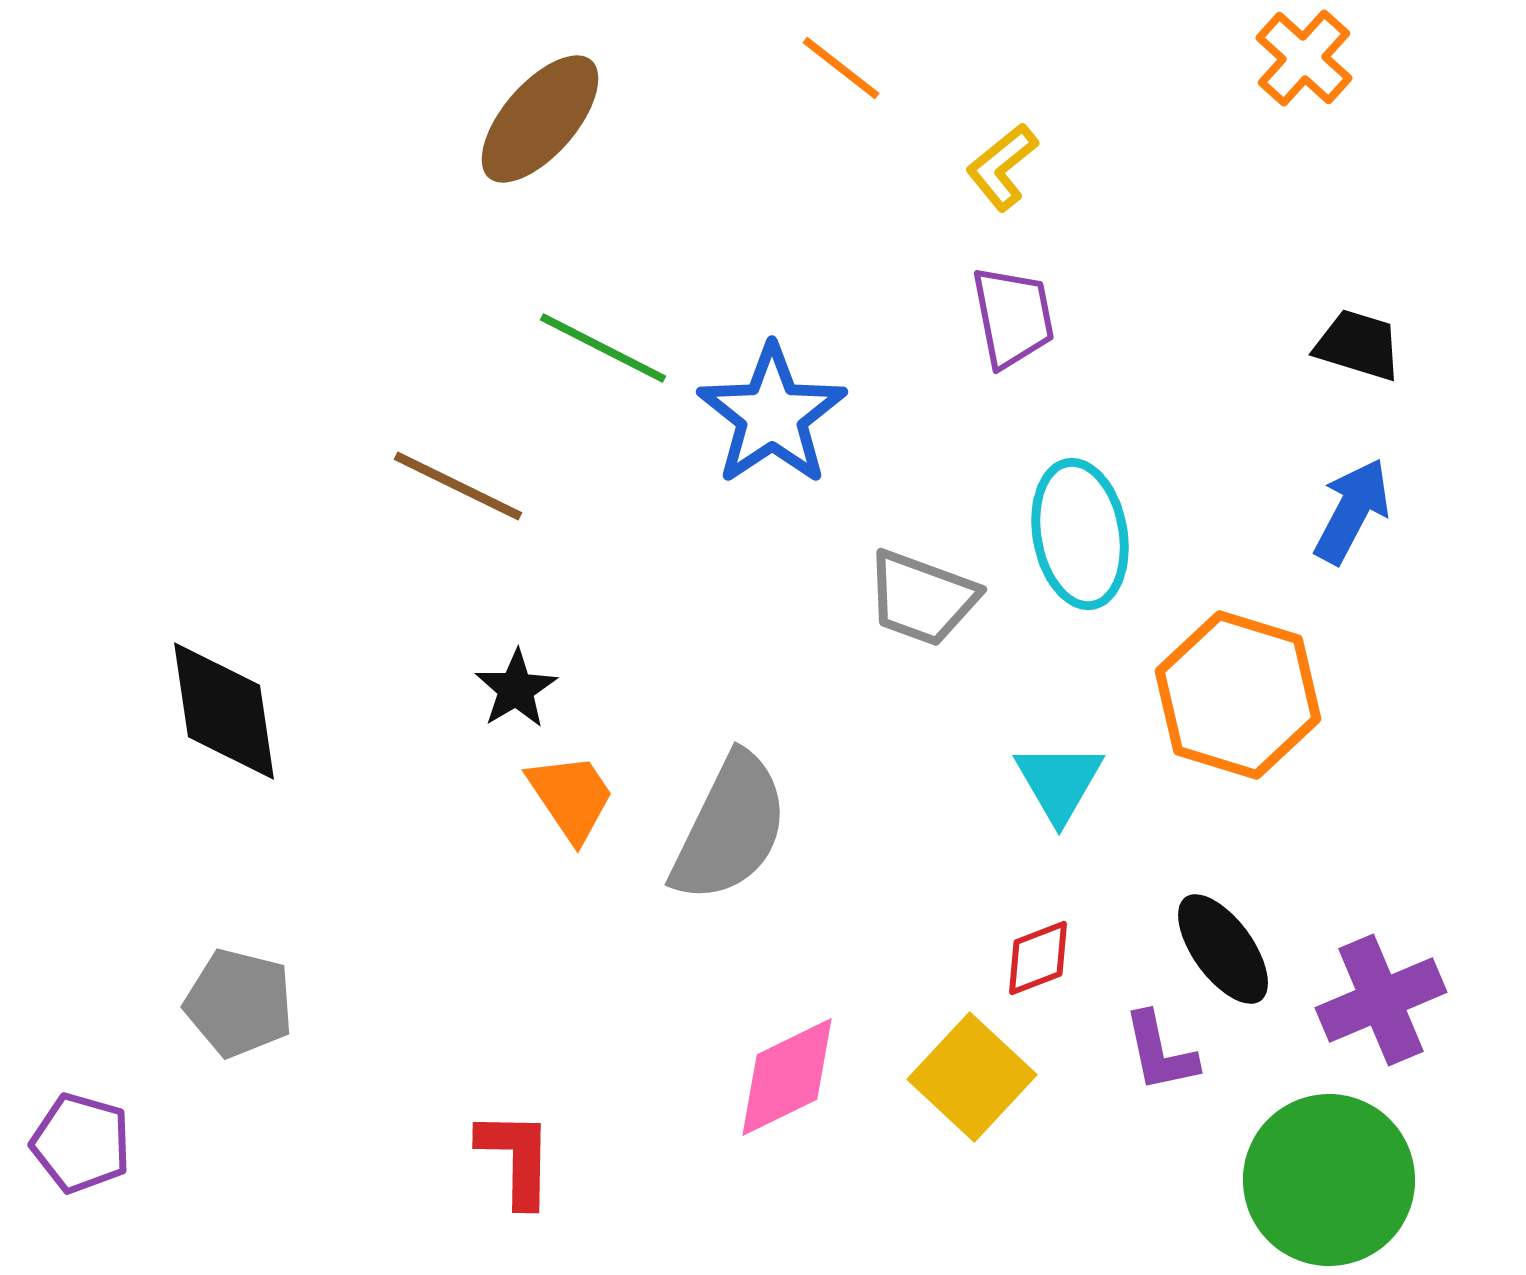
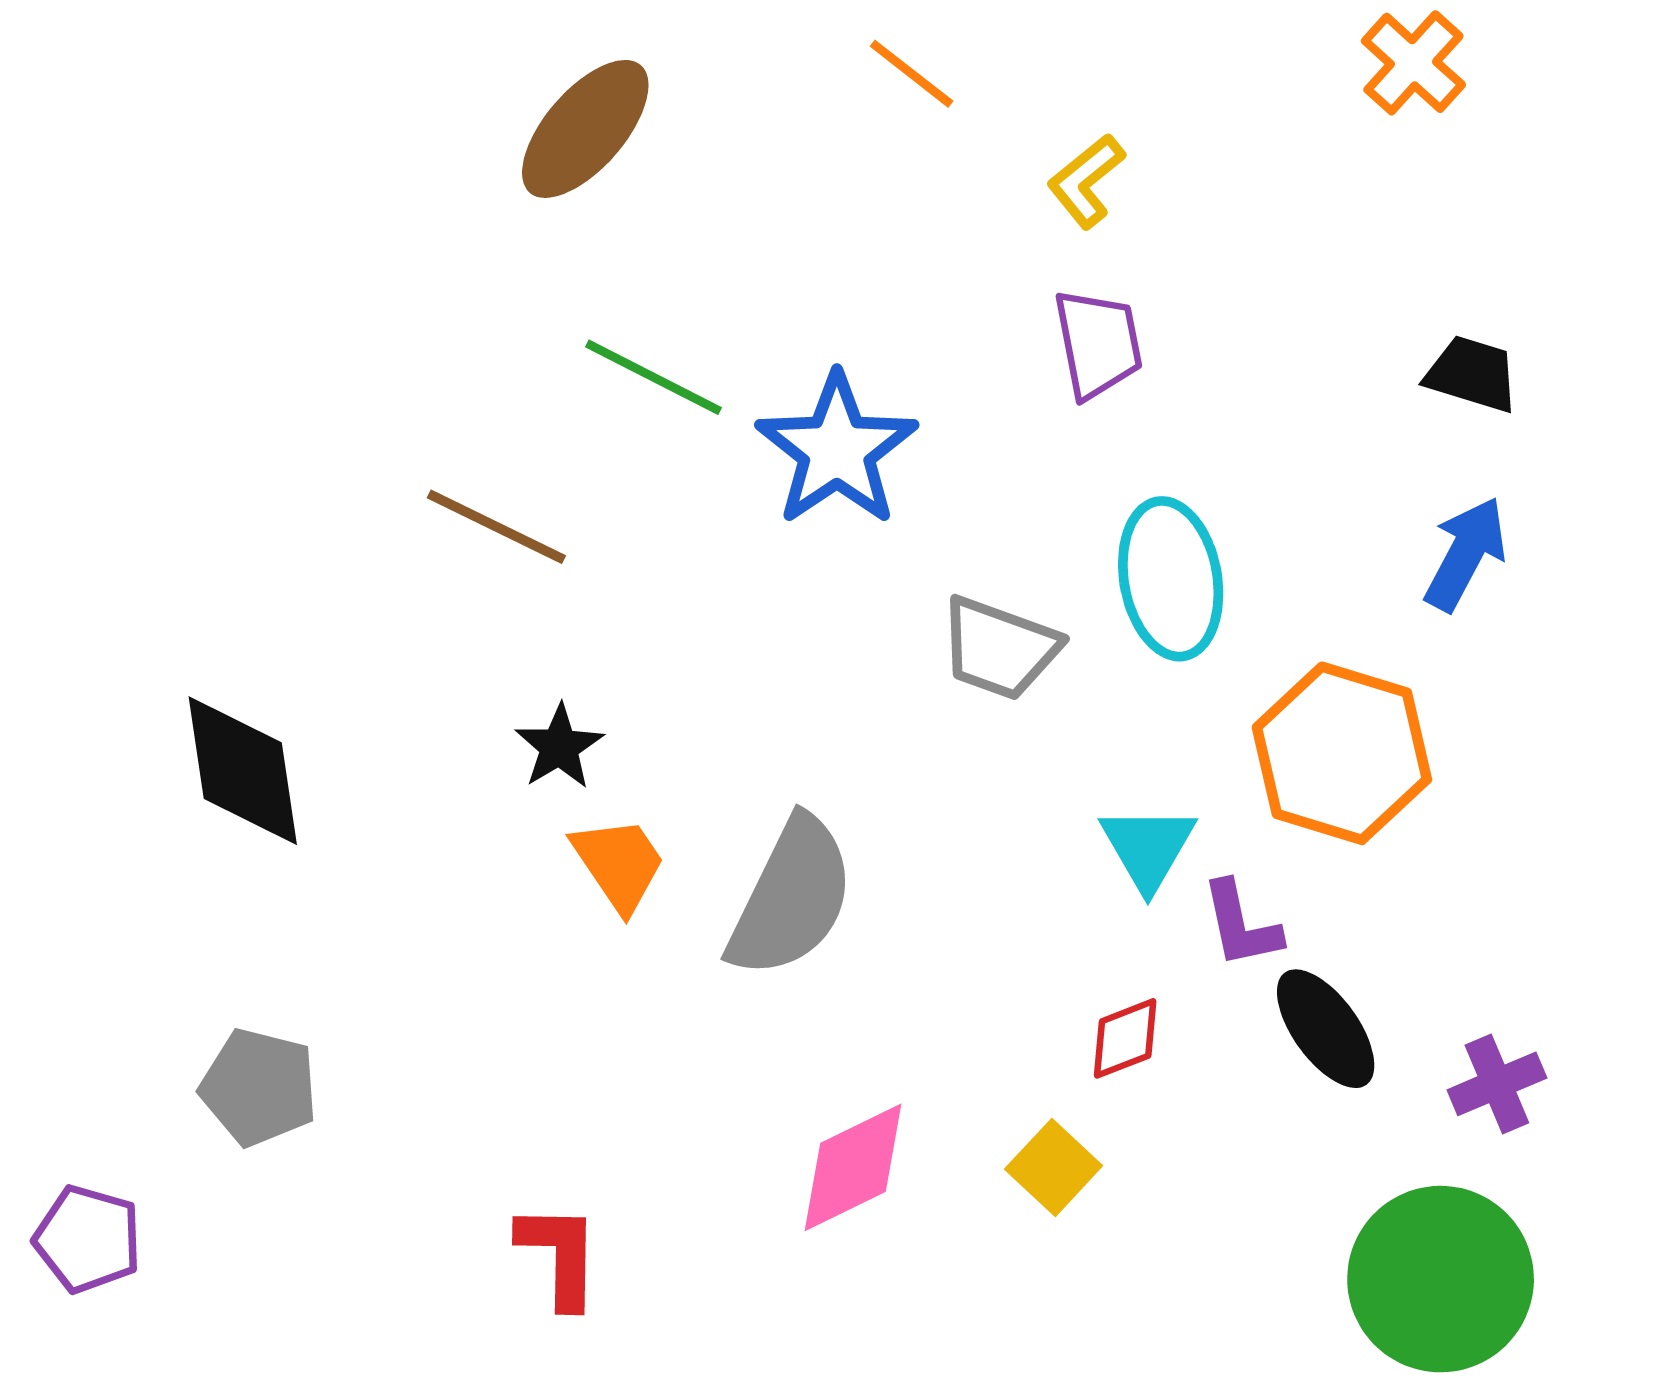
purple cross: (1381, 1000) -> (1497, 1084), size x0.7
purple L-shape: (1160, 1052) -> (1241, 925), moved
yellow square: (972, 1077) -> (1054, 1167), size x0.7

